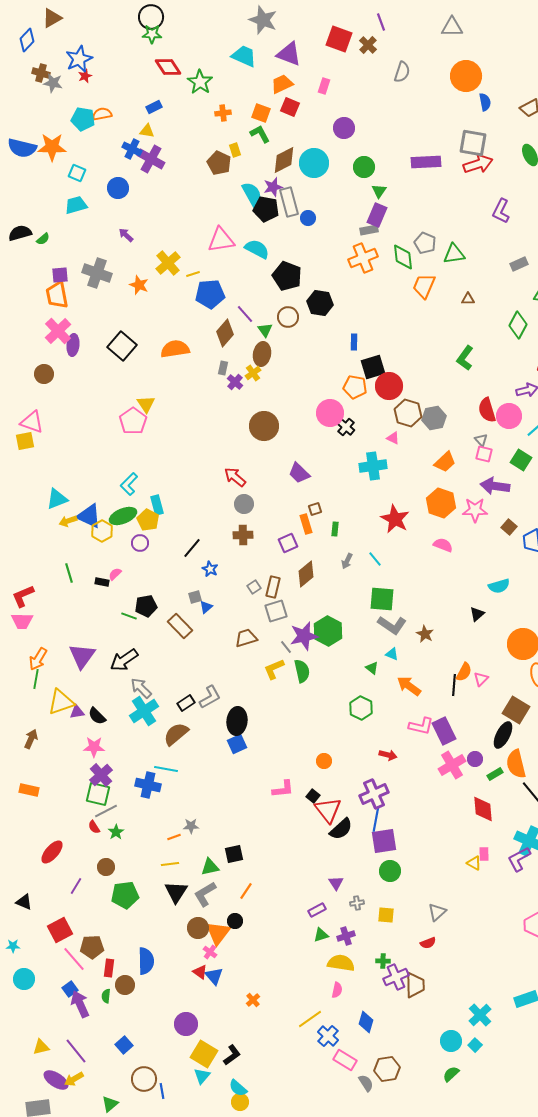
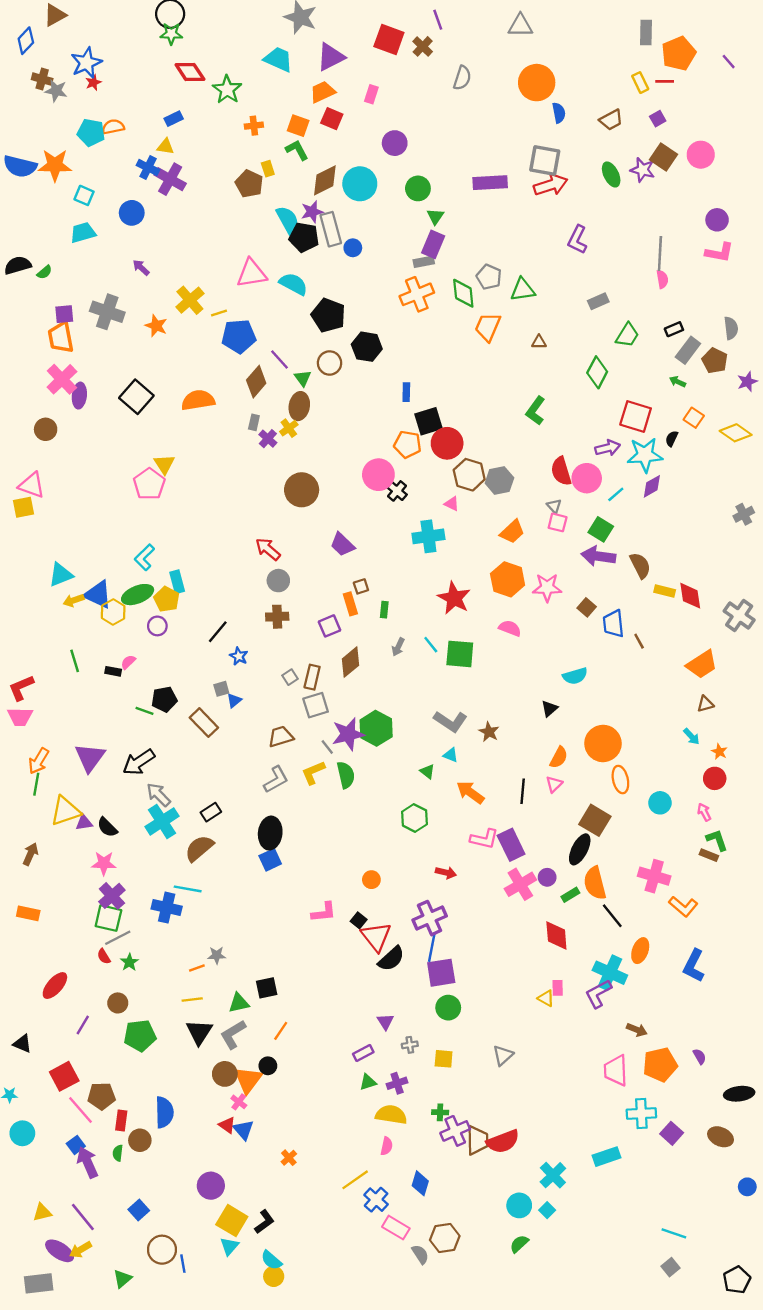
purple triangle: (289, 54) -> (331, 57), turned -48
purple arrow: (495, 486) -> (598, 556), moved
green square: (382, 599) -> (460, 654), moved
orange semicircle: (464, 672) -> (559, 757), moved
gray L-shape: (210, 697) -> (276, 780), moved
red semicircle: (428, 943) -> (503, 1141), moved, size x1.8

